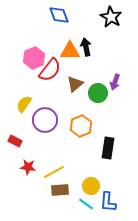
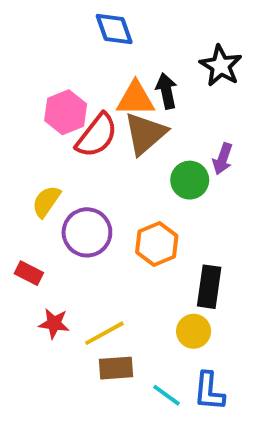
black star: (111, 17) -> (221, 66), moved
brown triangle: (75, 84) -> (145, 134), moved, size x1.4
yellow circle: (91, 186) -> (194, 331), moved

